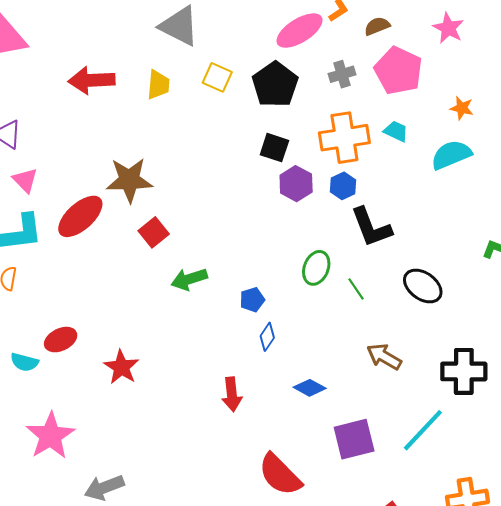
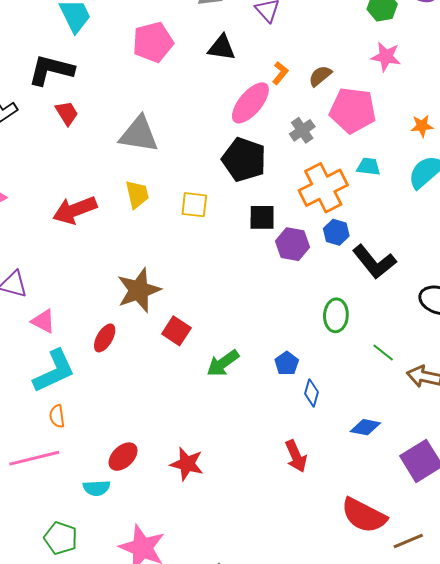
yellow square: (217, 77) -> (194, 205), moved
red ellipse: (80, 216) -> (105, 338), size x0.6
green line: (356, 289) -> (383, 353), moved

